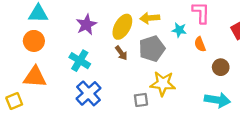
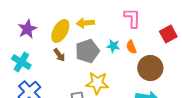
cyan star: (179, 30) -> (113, 46), moved
brown circle: (221, 67) -> (150, 68), size x1.6

